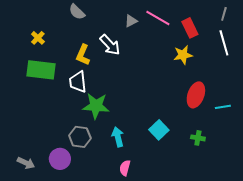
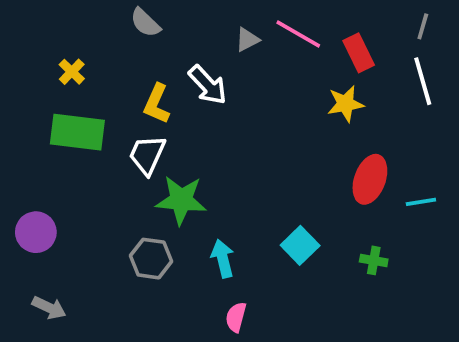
white trapezoid: (78, 82) -> (147, 155), turned 30
purple circle: (60, 159) -> (36, 232), moved

